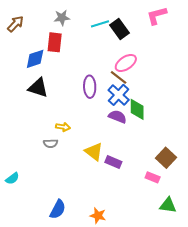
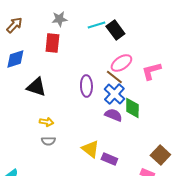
pink L-shape: (157, 16) -> (151, 71), moved
blue diamond: (35, 59) -> (15, 59), moved
yellow arrow: (63, 127) -> (46, 122), moved

